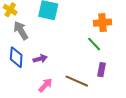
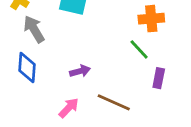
purple arrow: (40, 59) -> (80, 71), moved
purple rectangle: (102, 70) -> (159, 78), moved

